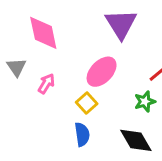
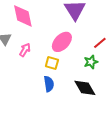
yellow square: (87, 103) -> (52, 63), turned -32

